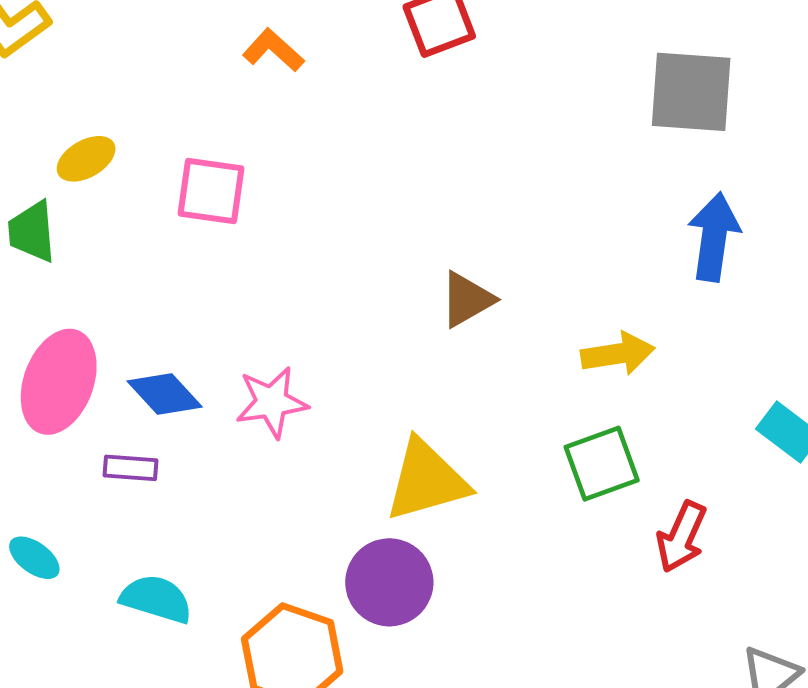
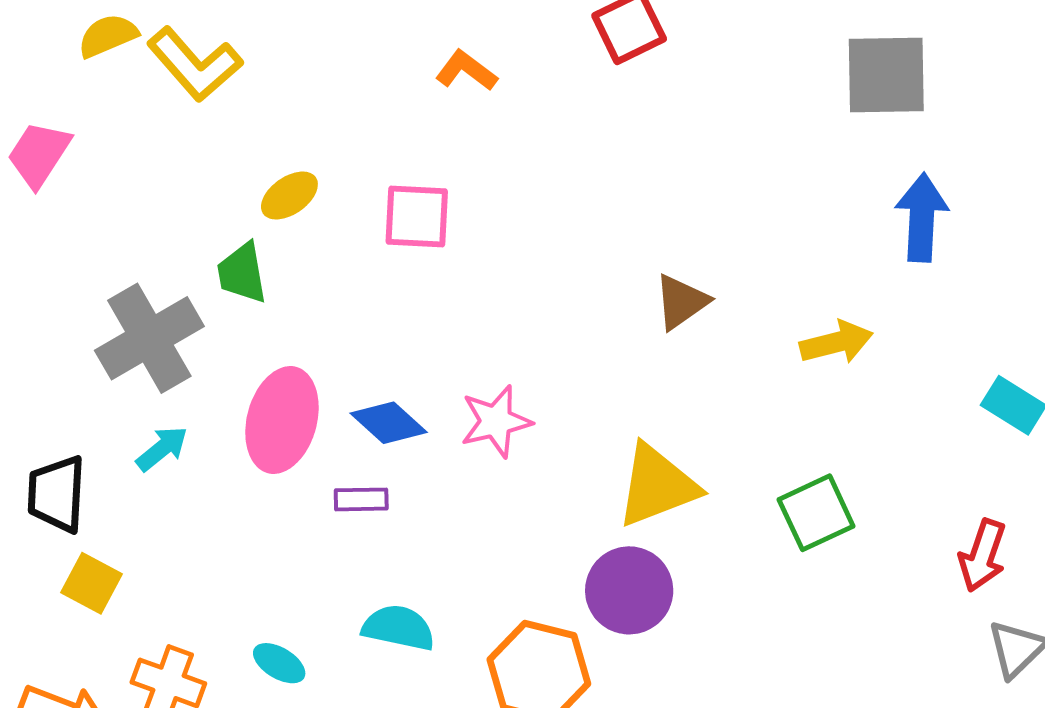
green square: (602, 464) -> (816, 513), moved
red arrow: (681, 537) -> (982, 555), moved
cyan ellipse: (34, 558) -> (279, 663), moved

